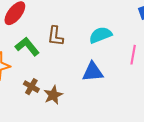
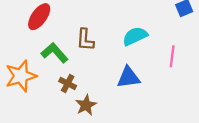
brown cross: (31, 87) -> (68, 83), moved

